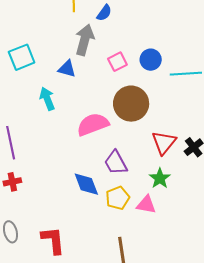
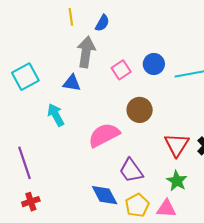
brown circle: (131, 104) -> (140, 110), size x0.7

